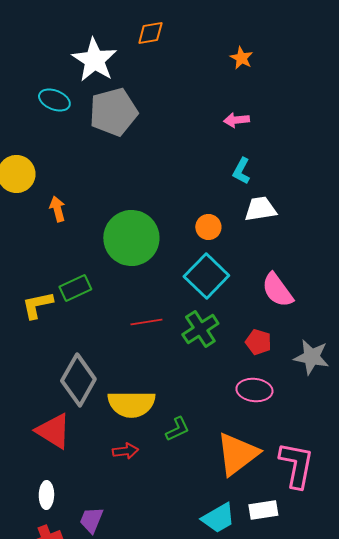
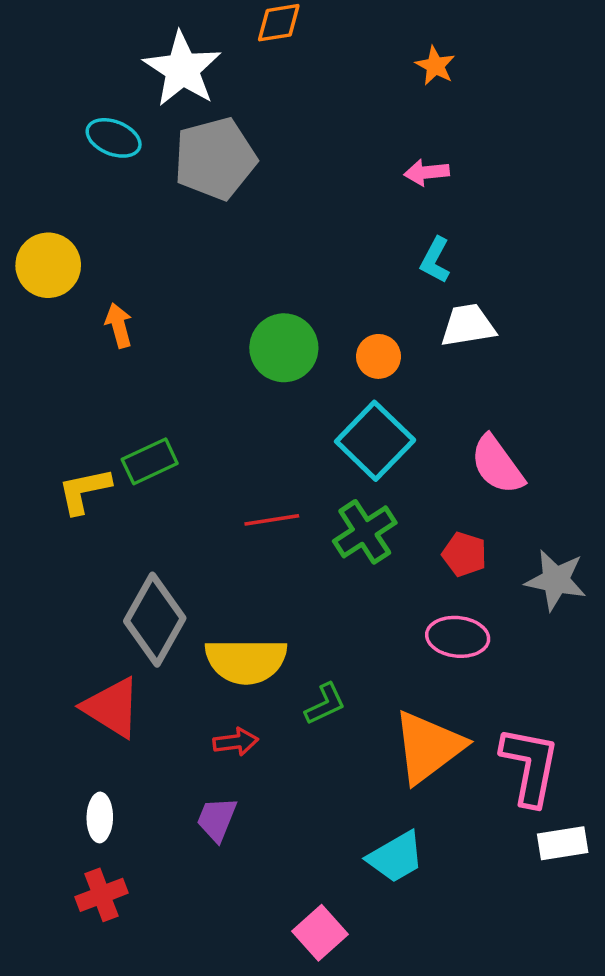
green circle: (131, 238) -> (284, 348), moved, size x0.7
white rectangle: (263, 510) -> (563, 843), moved
purple trapezoid: (91, 520) -> (217, 819), moved

